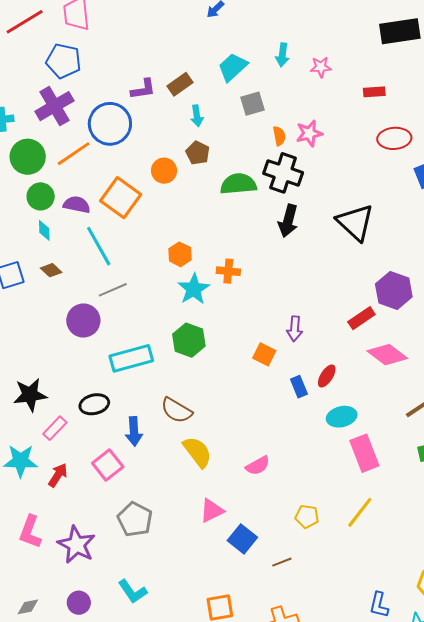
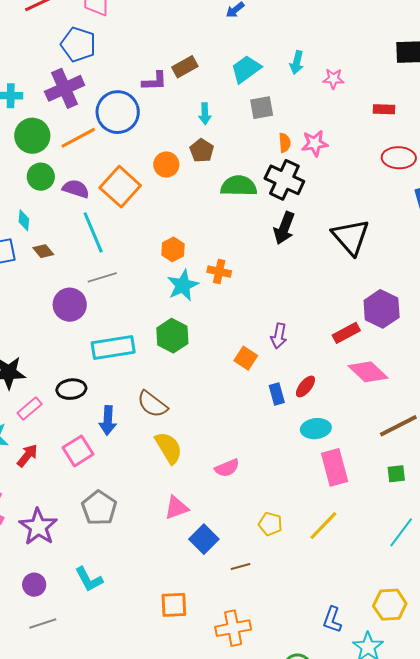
brown rectangle: (180, 84) -> (185, 67), moved
cyan diamond: (44, 230) -> (24, 220), moved

